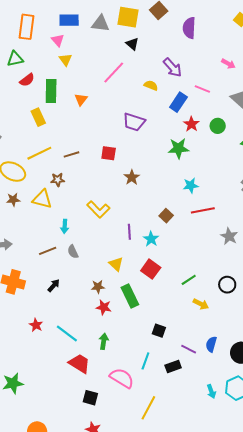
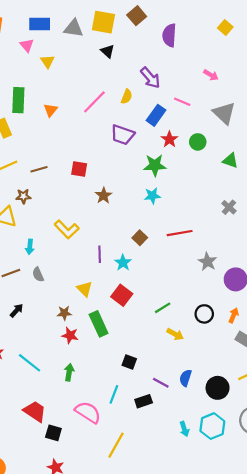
yellow triangle: (65, 60) -> (47, 61), moved
pink line: (114, 73) -> (94, 102), moved
yellow semicircle: (151, 85) -> (127, 97), turned 88
purple trapezoid: (134, 122) -> (122, 135), moved
cyan star: (191, 185) -> (152, 196), moved
red trapezoid: (79, 364) -> (35, 411), moved

